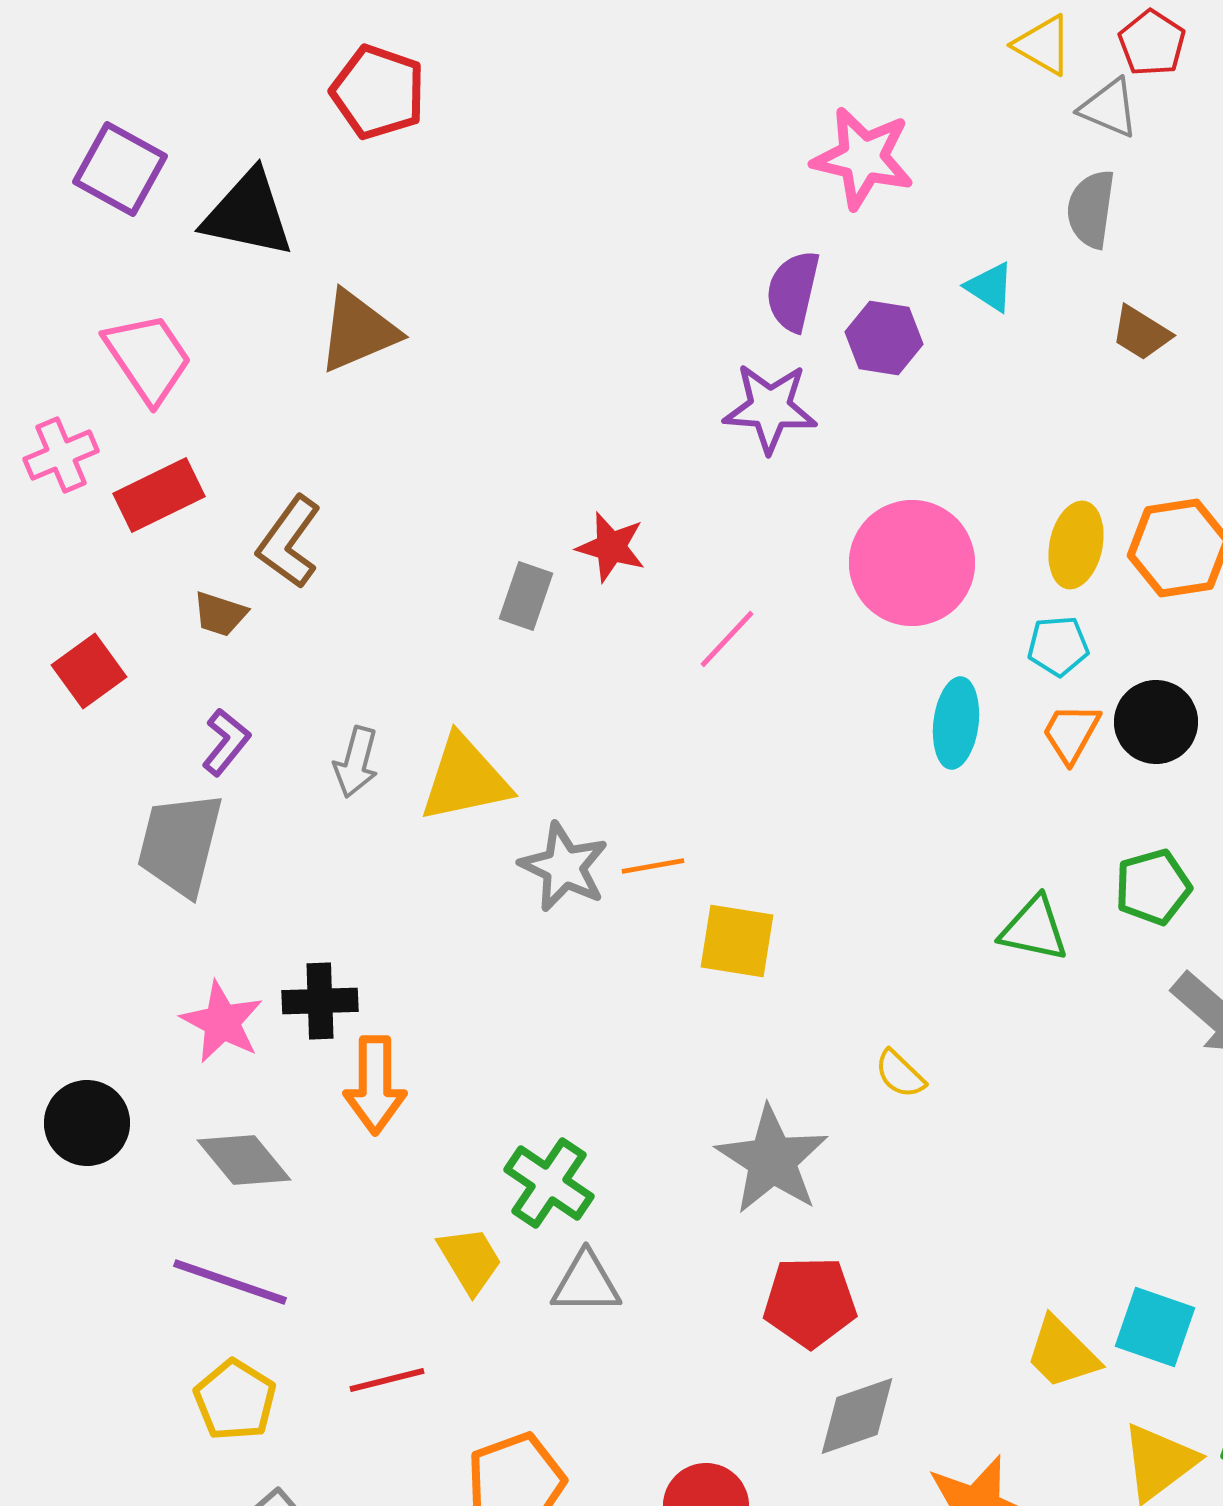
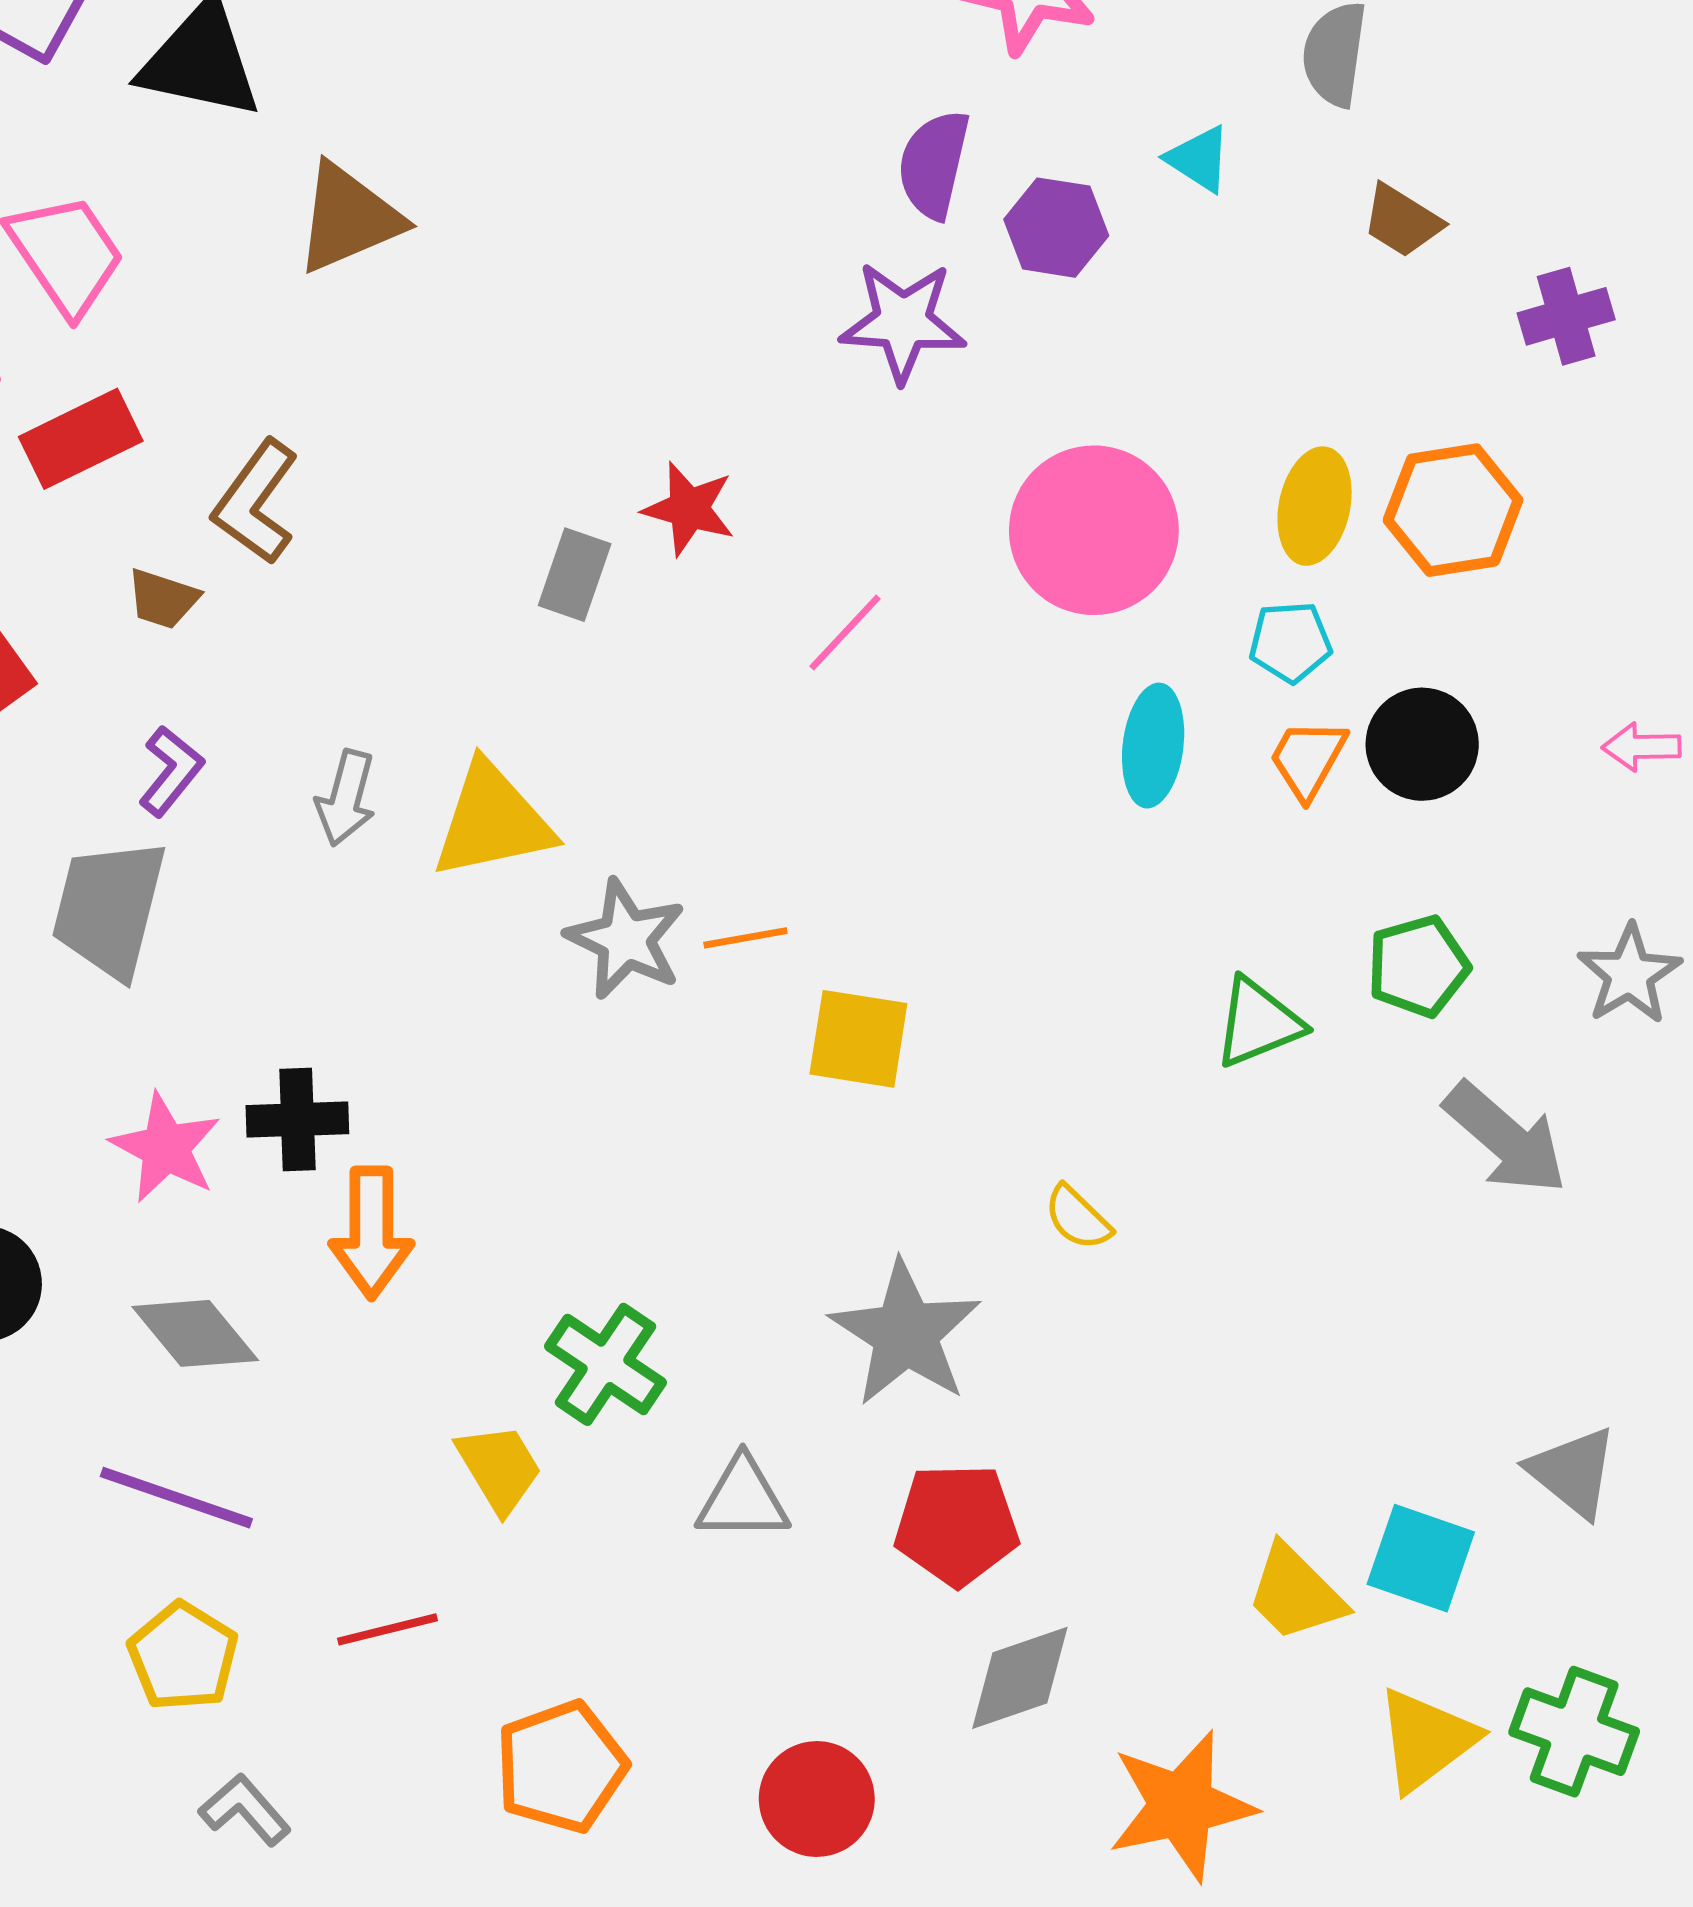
green triangle: (1034, 929) -> (1258, 1023), turned -34
gray triangle: (586, 1283) -> (743, 1499), moved

